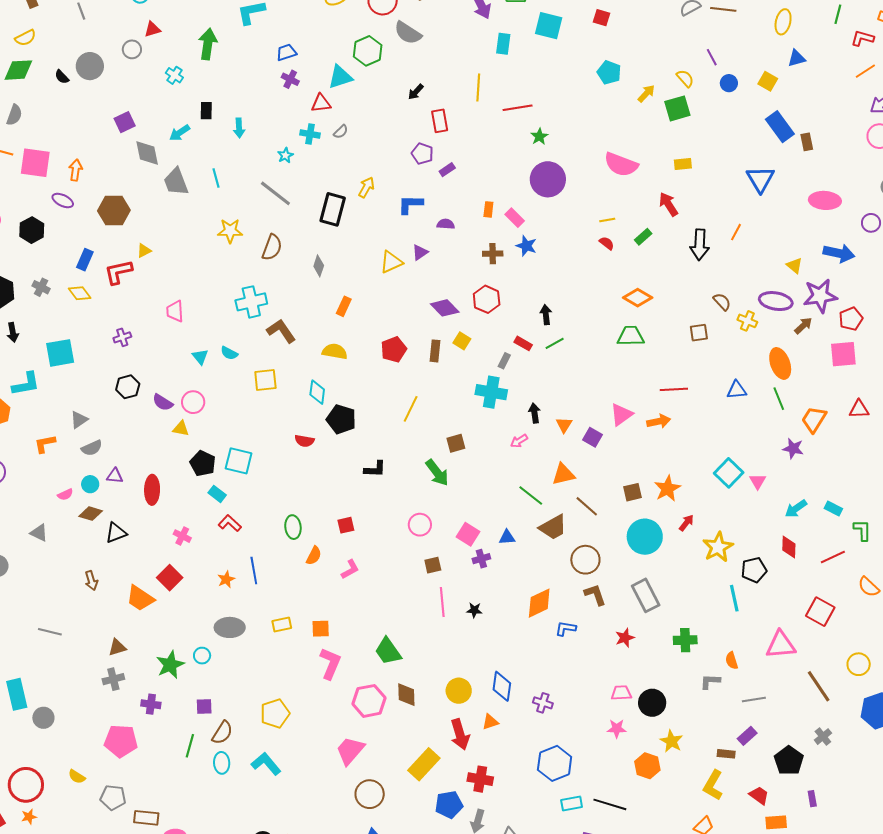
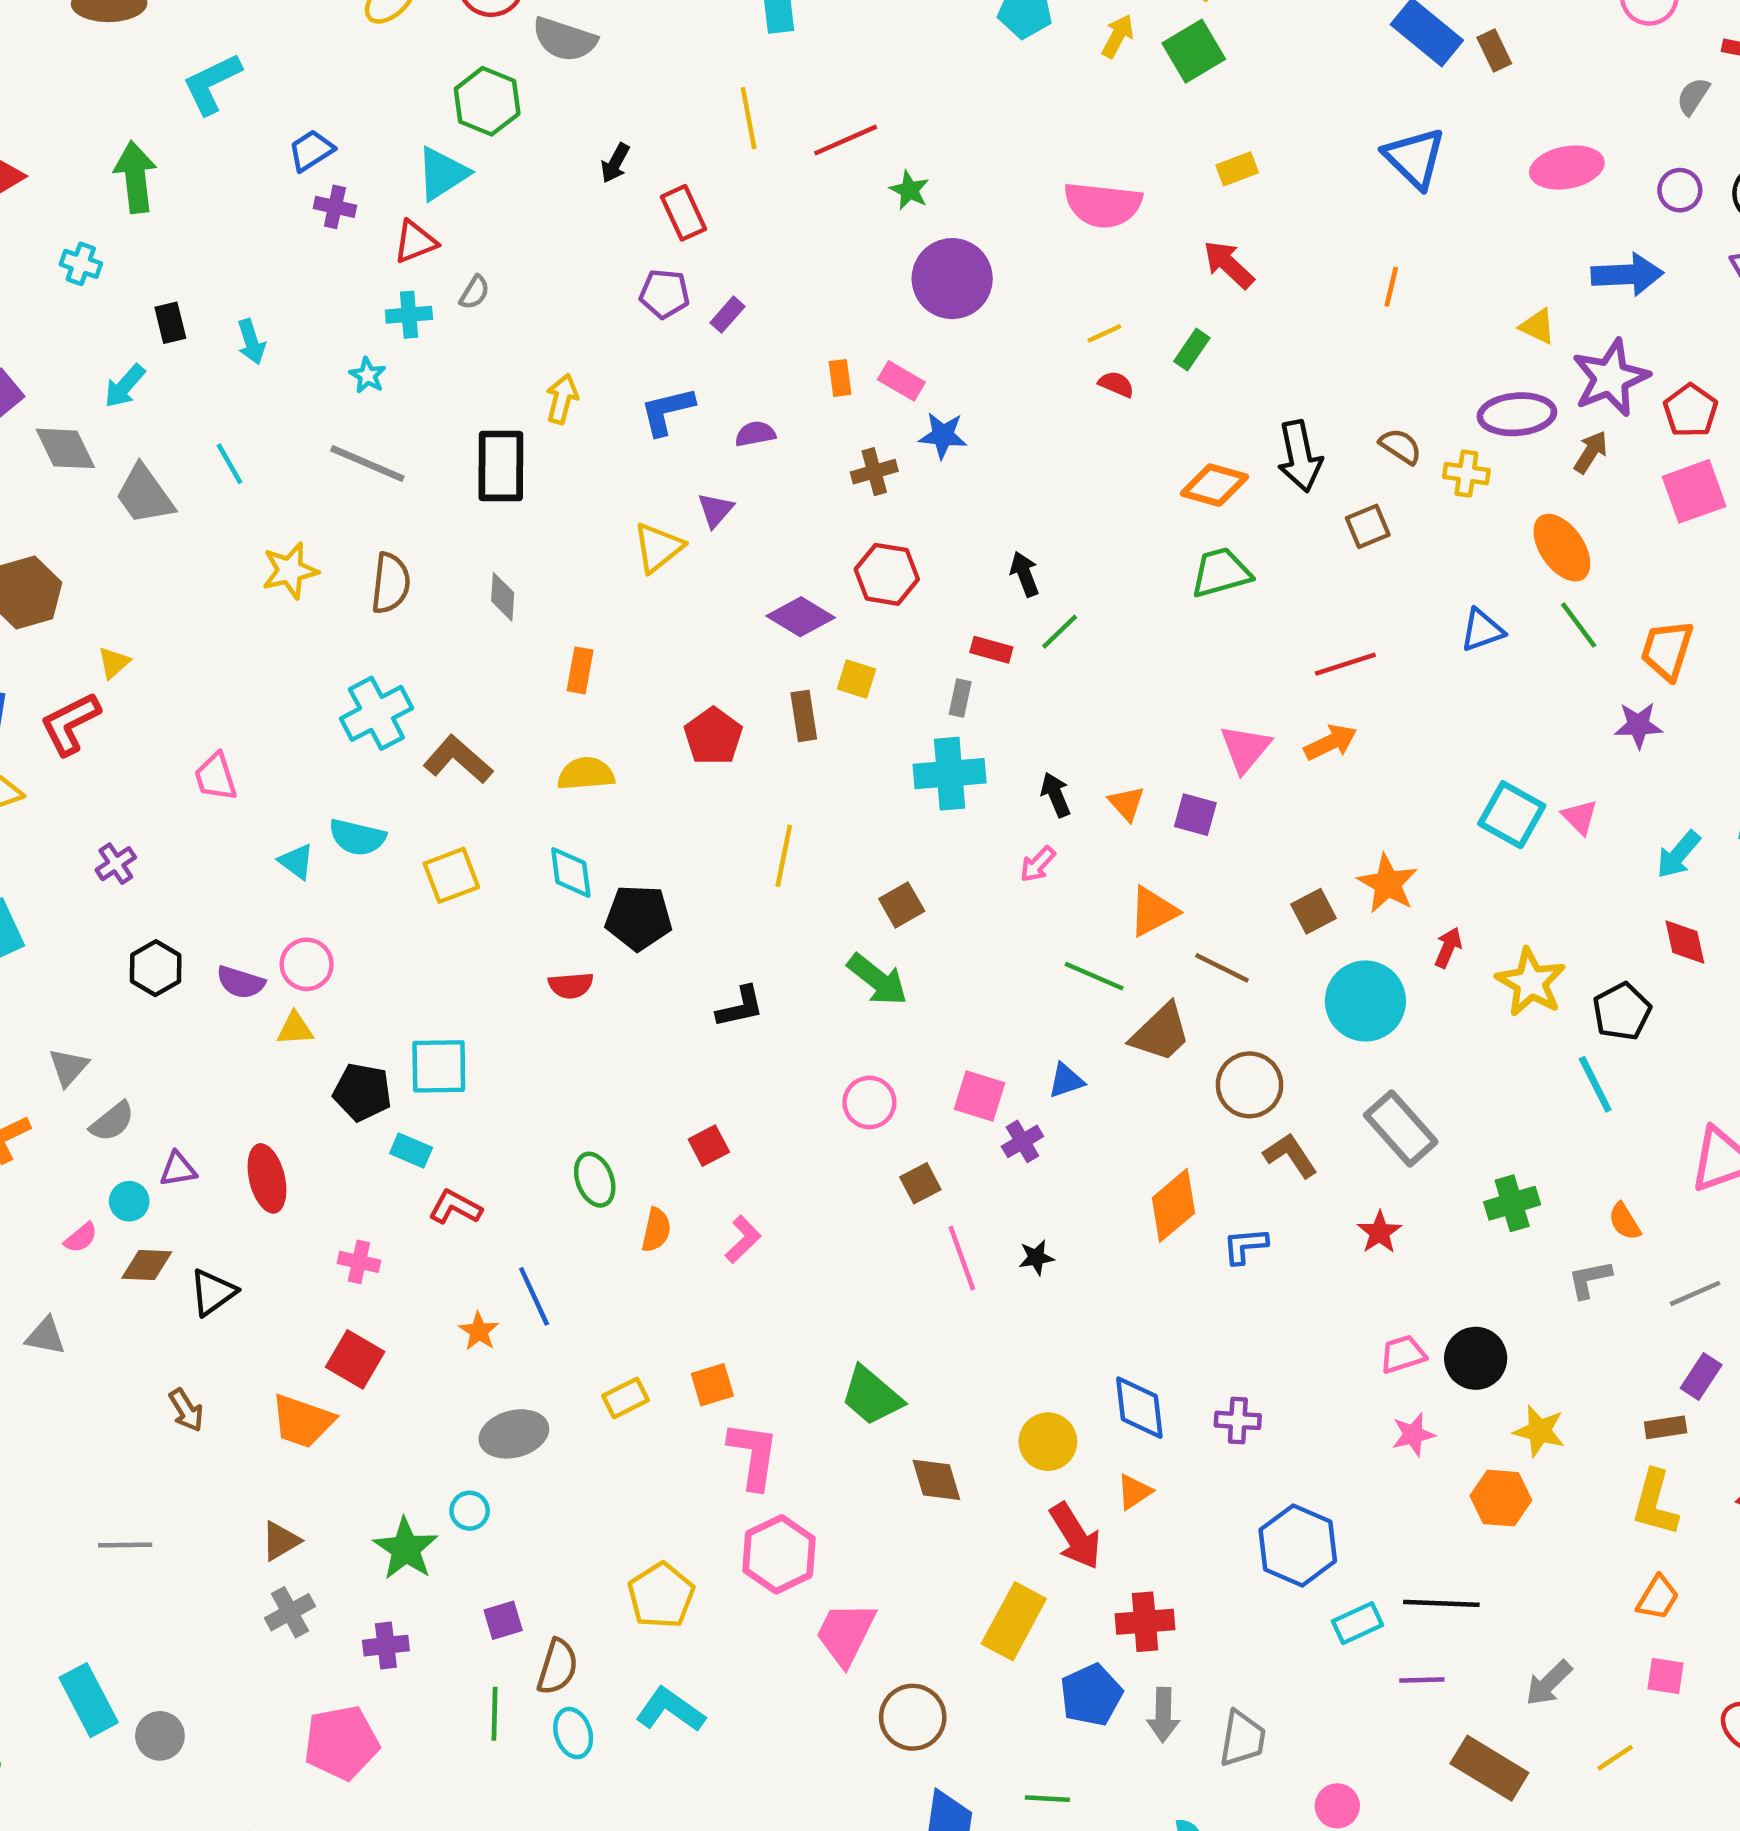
black arrow: (700, 245) -> (1300, 456), moved
cyan semicircle: (229, 353) -> (357, 837), size x1.4
pink hexagon: (369, 701) -> (779, 1554), moved

